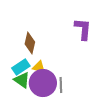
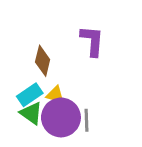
purple L-shape: (83, 29) -> (92, 41), moved

